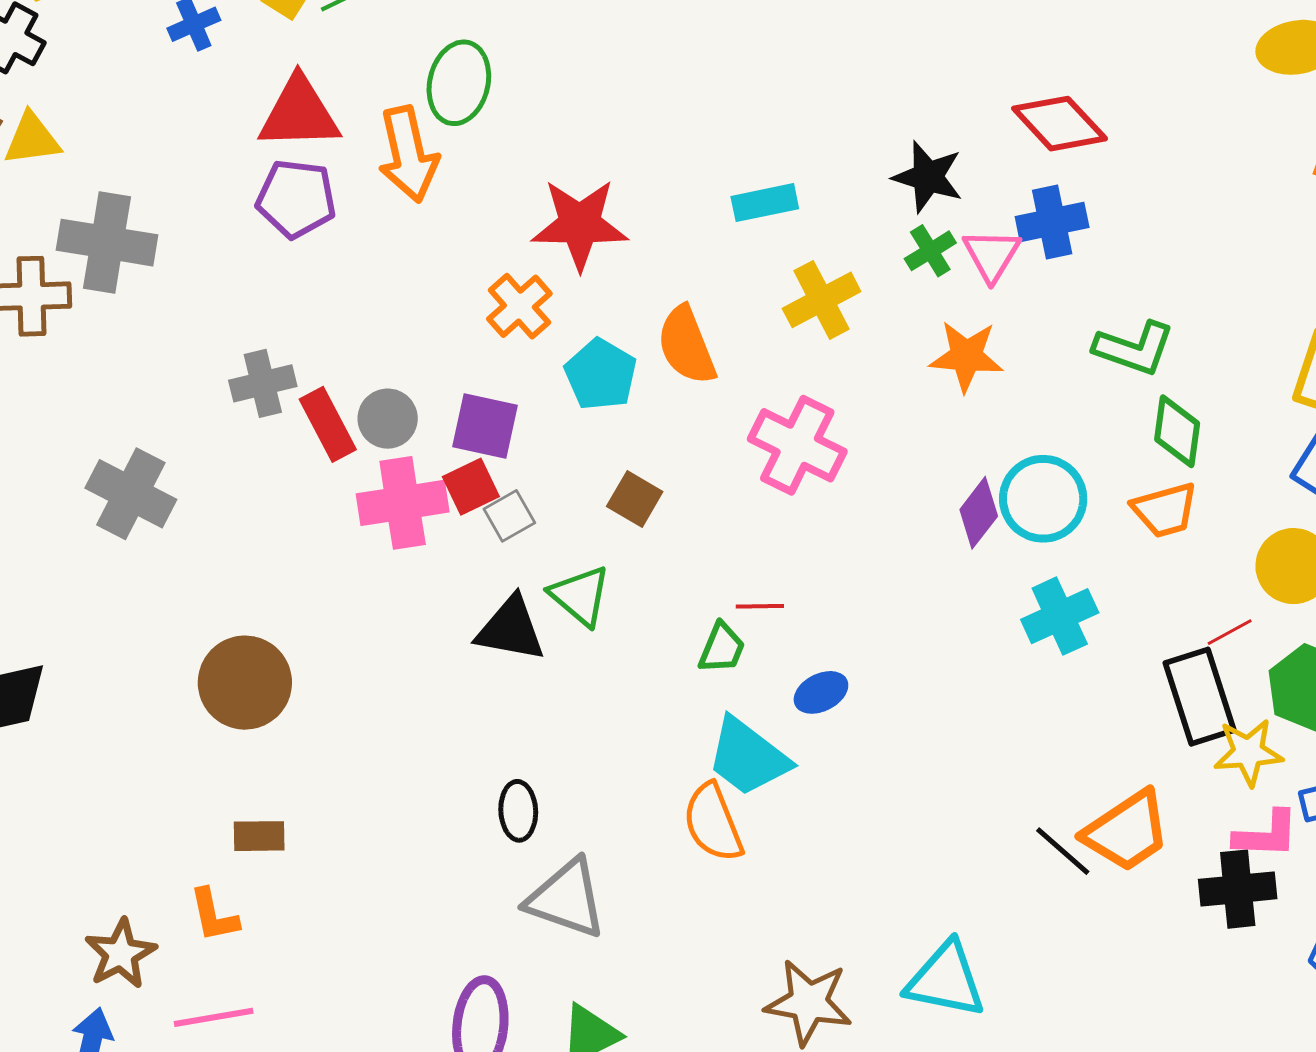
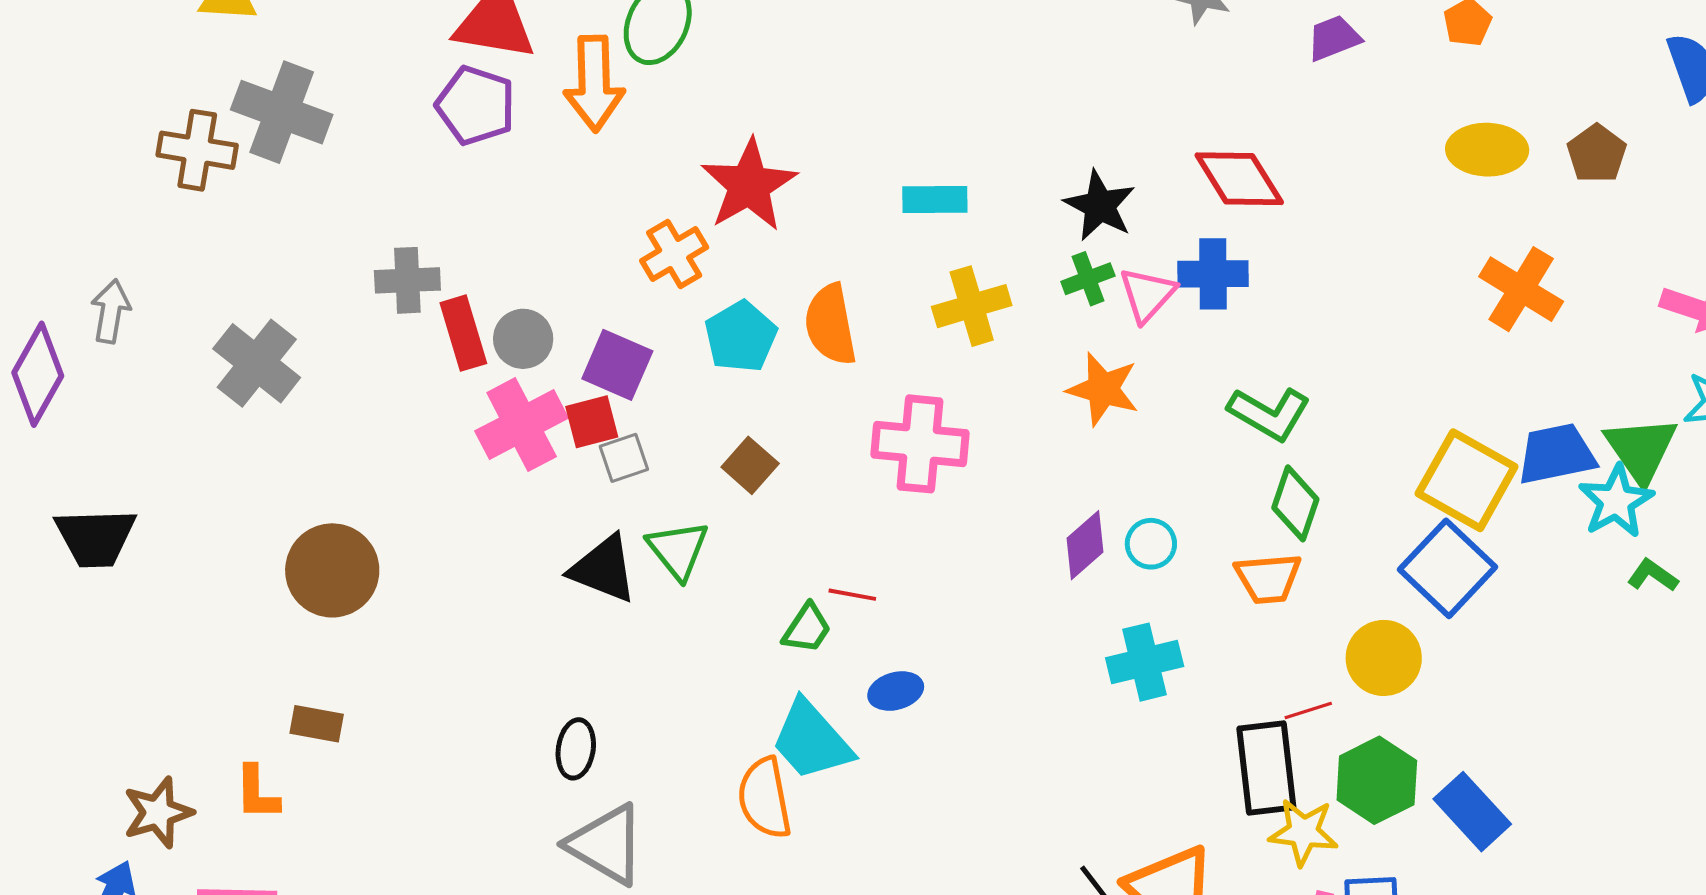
red star: (580, 224) -> (749, 185), turned 30
pink cross: (797, 445) -> (920, 444), turned -32
cyan circle: (1043, 499) -> (1151, 544), size x0.6
pink cross: (403, 503) -> (522, 425), turned -30

